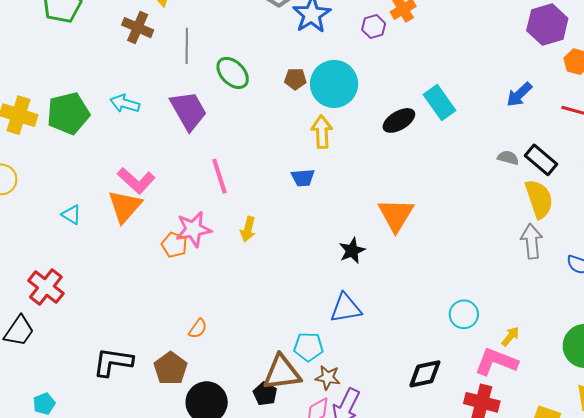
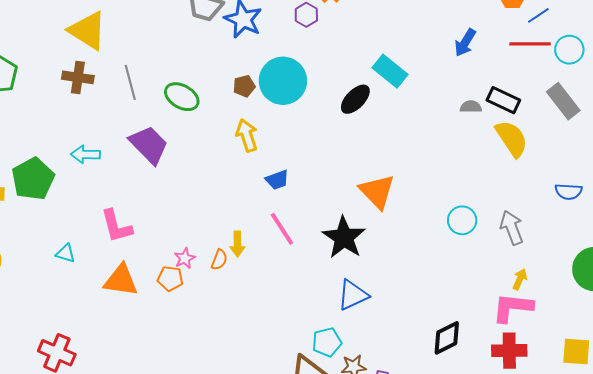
yellow arrow: (322, 132) -> (247, 135), moved
pink line: (219, 176) -> (282, 229), moved
pink L-shape: (136, 181) -> (116, 226), turned 48
orange triangle: (125, 206) -> (121, 280), moved, turned -48
cyan triangle: (71, 215) -> (65, 253), moved
pink star: (193, 229) -> (185, 258), size x0.6
gray arrow: (532, 241) -> (512, 228), moved
black star: (352, 251) -> (344, 238), size x1.6
cyan circle: (464, 314) -> (462, 220), moved
orange semicircle: (198, 329) -> (219, 260), moved

